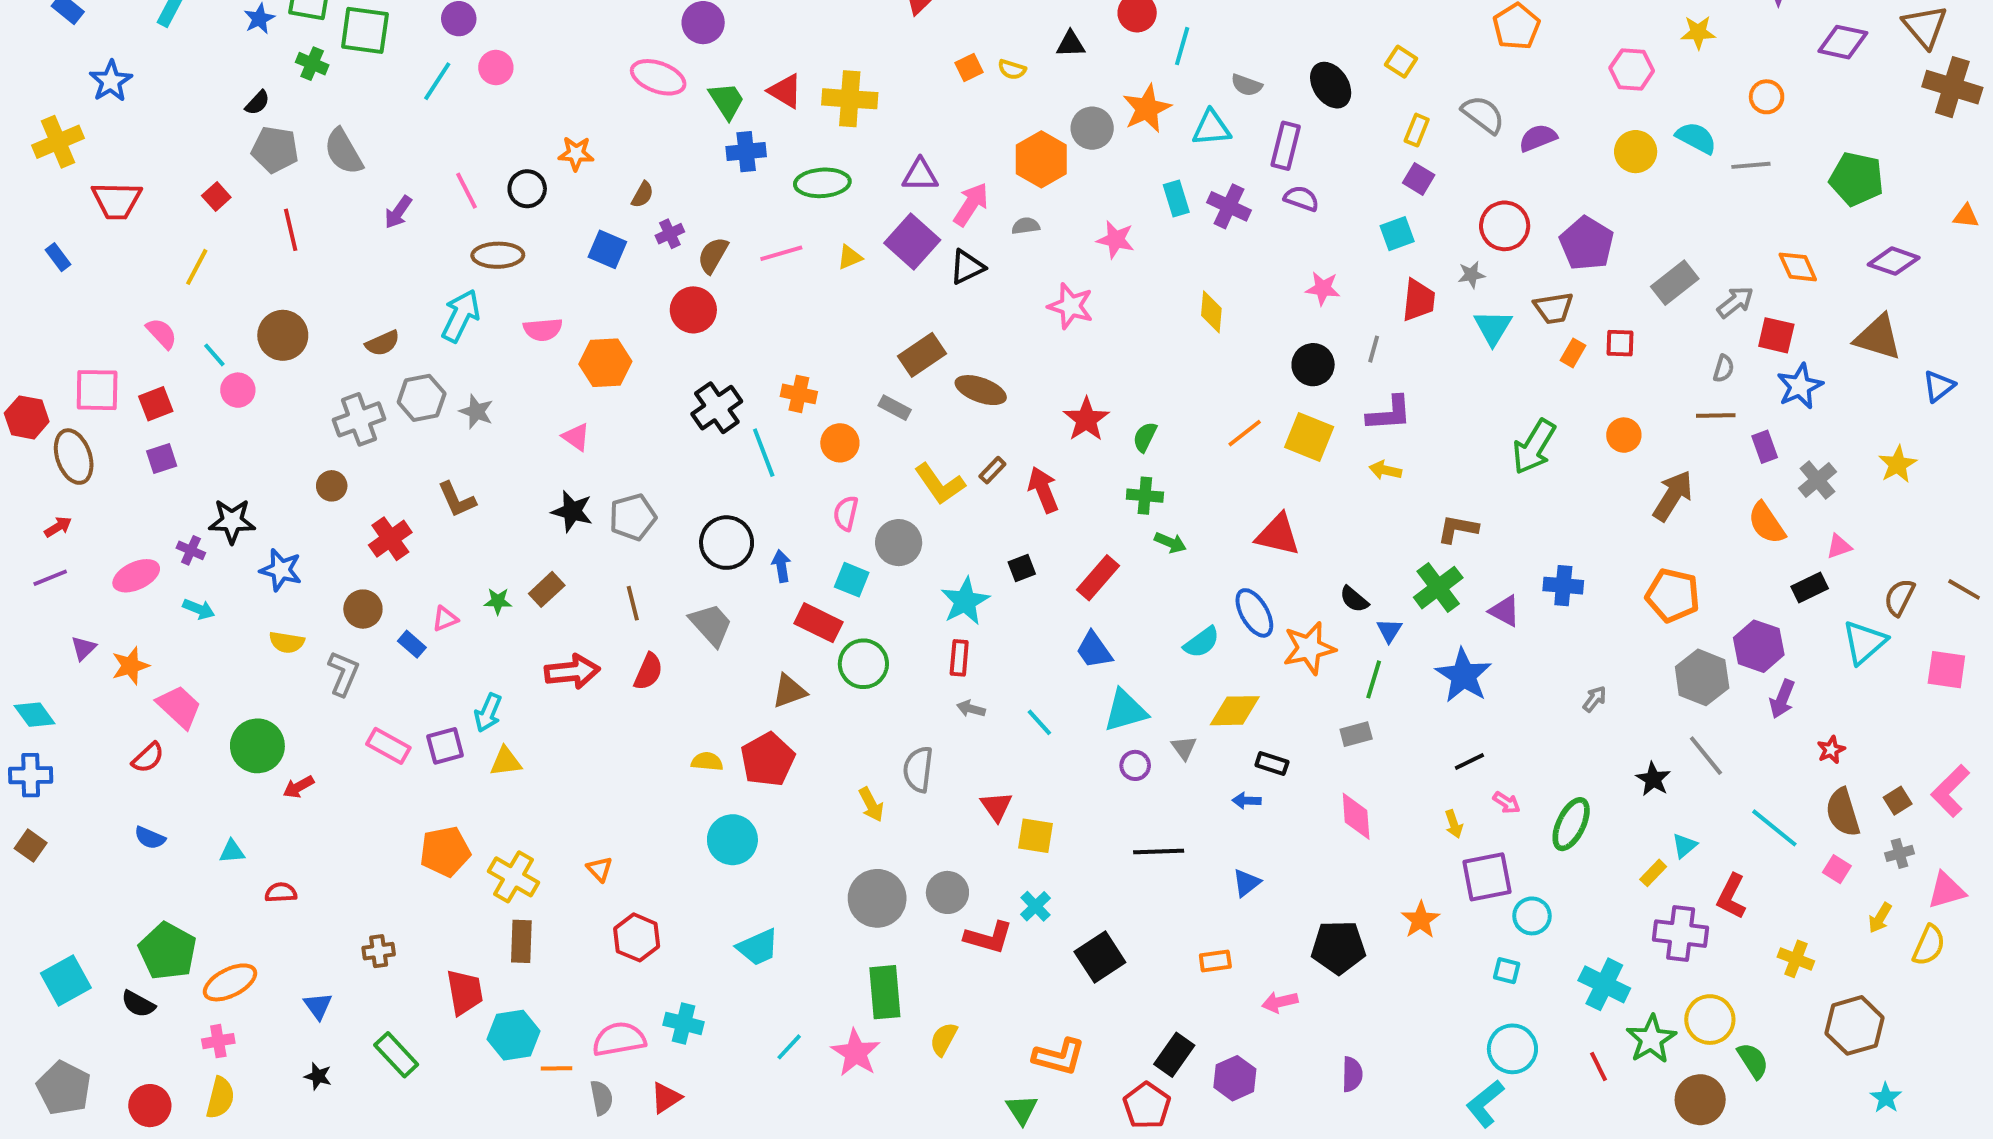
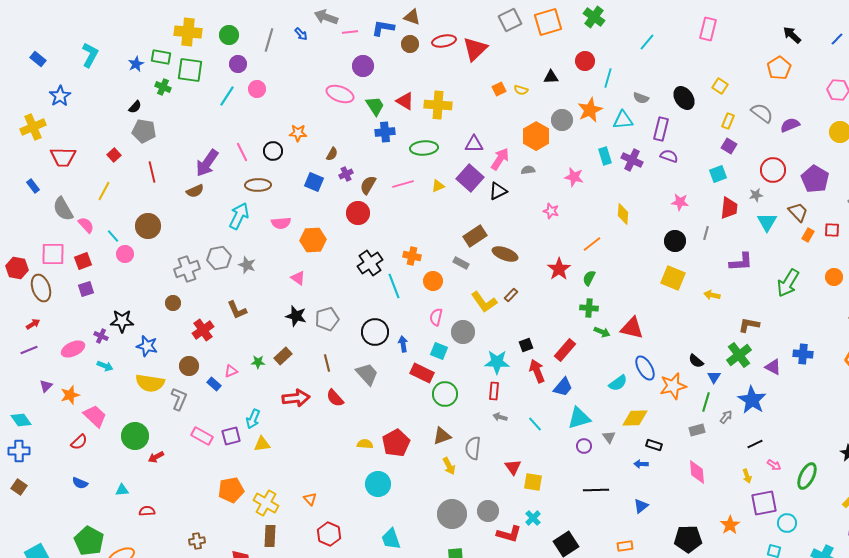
gray semicircle: (343, 152) -> (63, 209), moved
purple arrow: (398, 212) -> (207, 163), size x1.6
pink star: (1071, 306) -> (551, 211), size x0.7
brown trapezoid: (1553, 308) -> (798, 212), turned -125
brown semicircle: (383, 343) -> (195, 191), moved
purple L-shape: (1389, 414) -> (741, 262), moved
orange line: (1245, 433) -> (592, 244), moved
red arrow: (1043, 490) -> (537, 371), moved
red triangle: (1278, 535) -> (632, 328), moved
cyan star: (965, 601) -> (497, 362), turned 30
yellow semicircle: (287, 642) -> (150, 383), size x1.6
blue trapezoid: (1094, 650) -> (563, 387), turned -105
red semicircle: (648, 672) -> (335, 398), turned 114
brown triangle: (789, 691) -> (442, 436), moved
gray arrow: (1595, 699) -> (726, 417), moved
cyan trapezoid: (758, 947) -> (391, 539), turned 95

